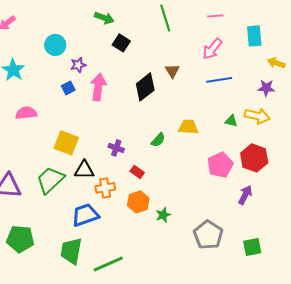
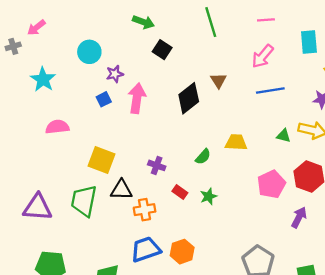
green trapezoid: (50, 180) -> (84, 201), turned -36
orange hexagon: (138, 202) -> (182, 252), moved
blue trapezoid: (85, 215) -> (146, 249), moved
green star: (163, 215) -> (209, 196), moved

